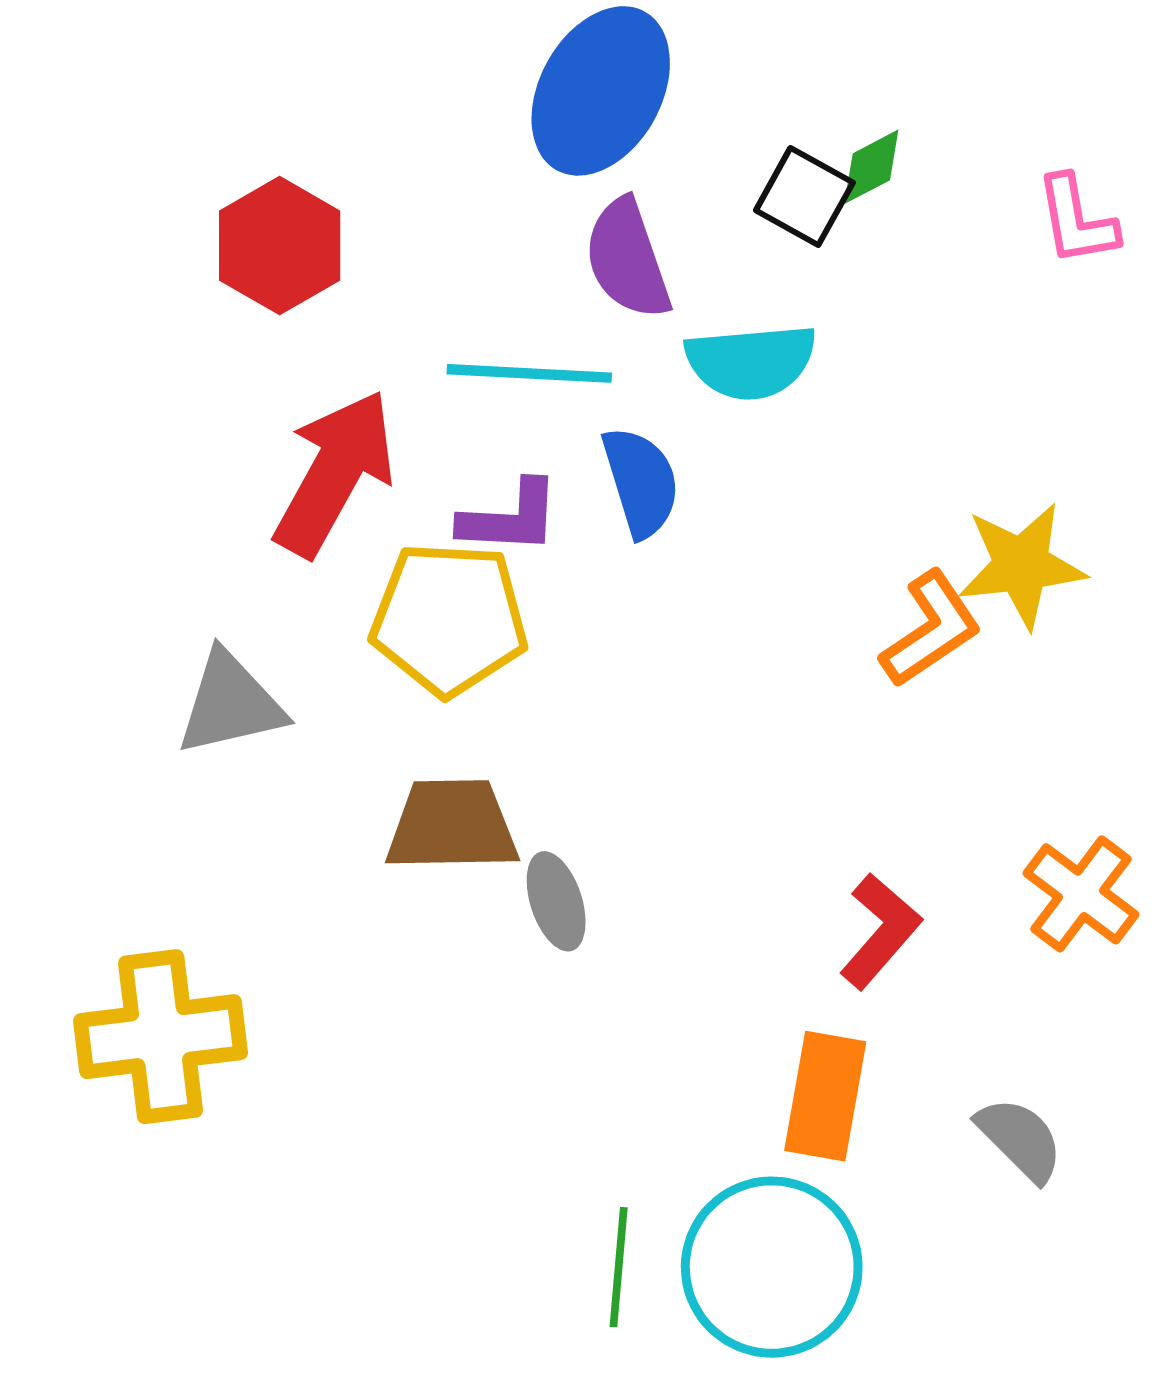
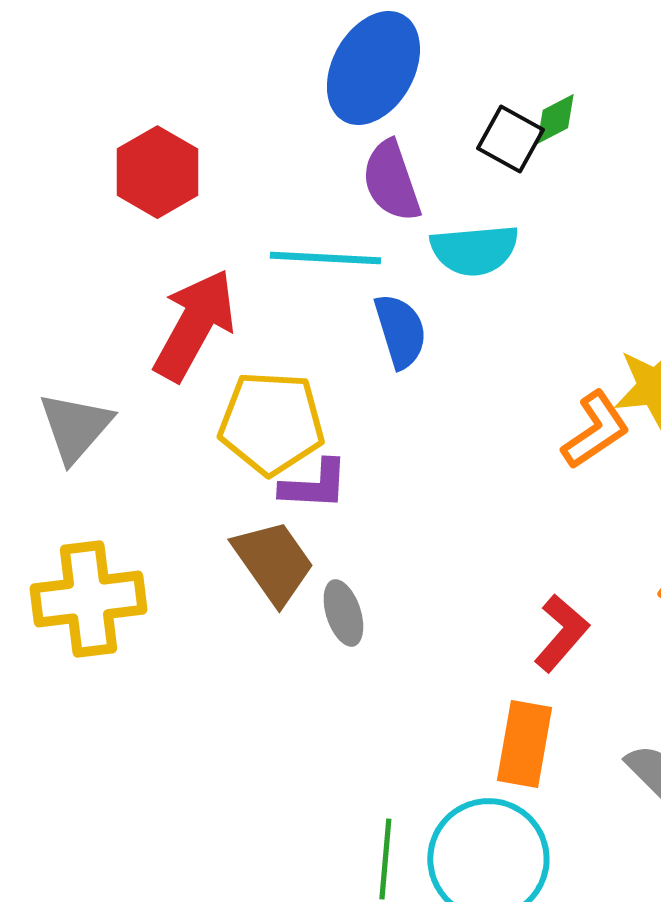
purple L-shape: (510, 518) -> (314, 485), moved
gray triangle: (230, 704) -> (75, 427), moved, turned -36
brown trapezoid: (452, 825) -> (273, 562), turned 56
yellow cross: (161, 1037) -> (88, 599), moved

